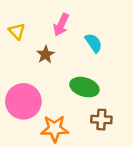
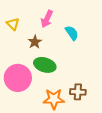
green ellipse: (84, 87) -> (45, 65), moved
orange star: (55, 129) -> (54, 99), moved

